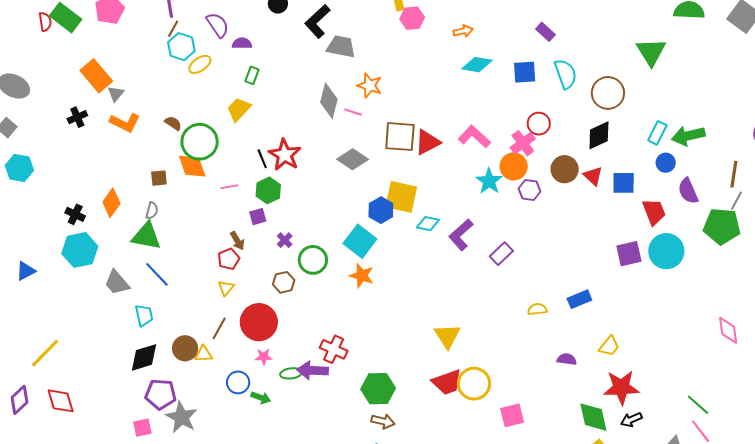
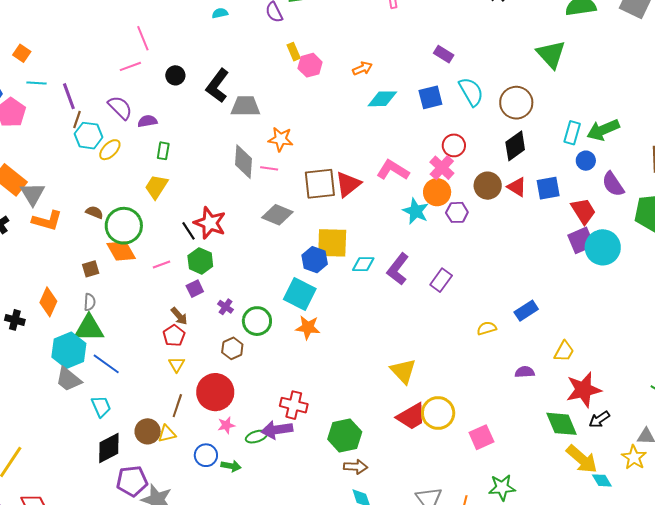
gray triangle: (116, 94) -> (33, 194), size x1.5
cyan hexagon: (80, 250) -> (69, 350), moved
purple square: (629, 254) -> (581, 240), moved

